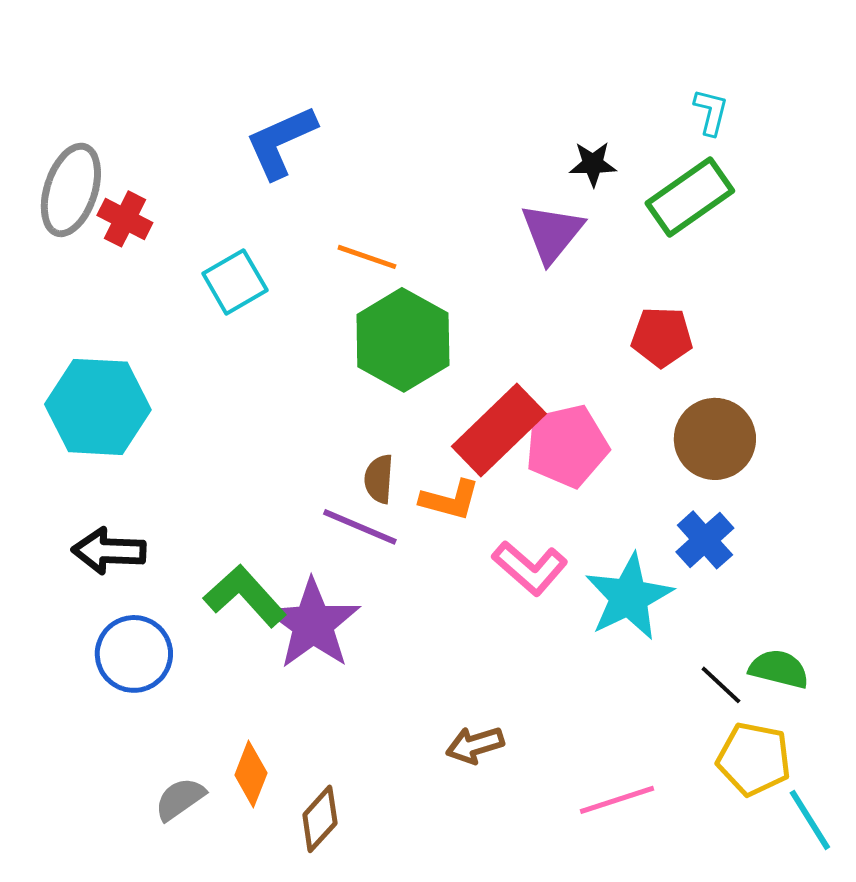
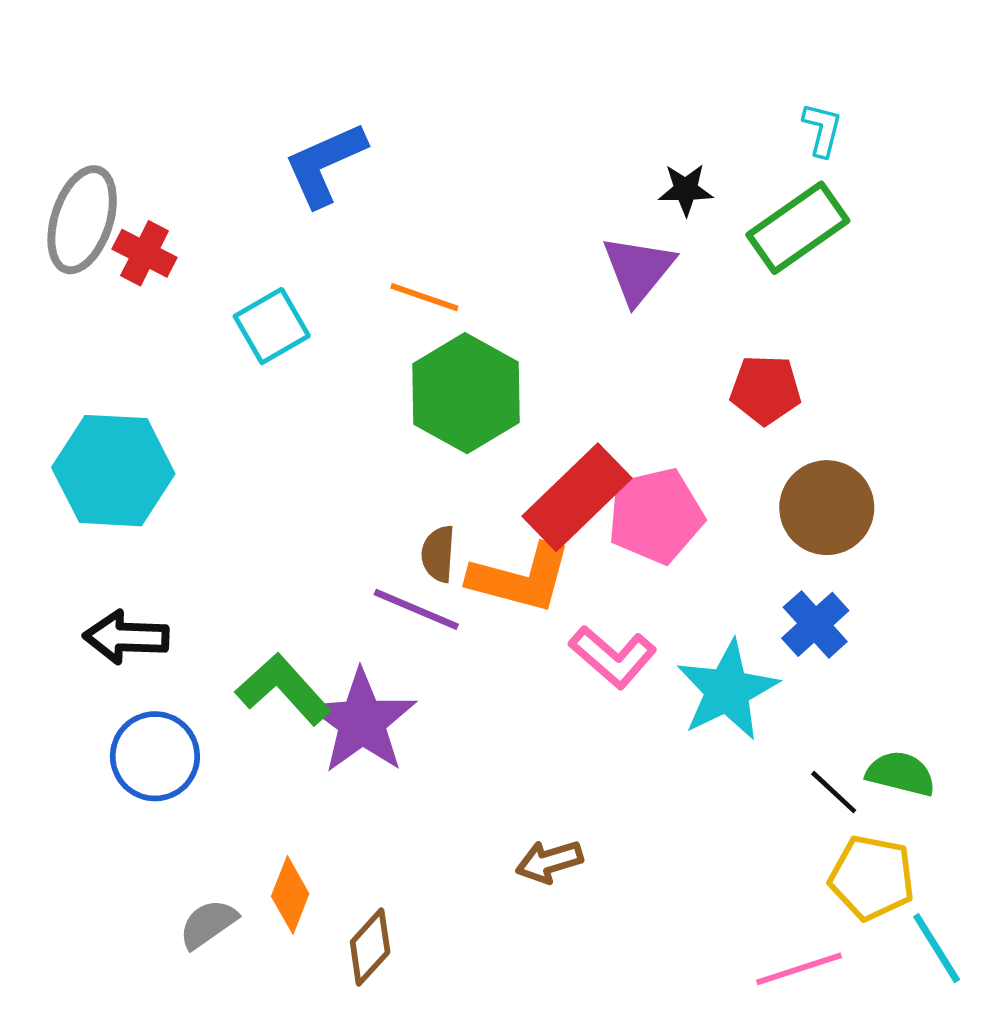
orange L-shape: (450, 500) -> (520, 578), size x1.5
pink line: (617, 800) -> (799, 969), moved

